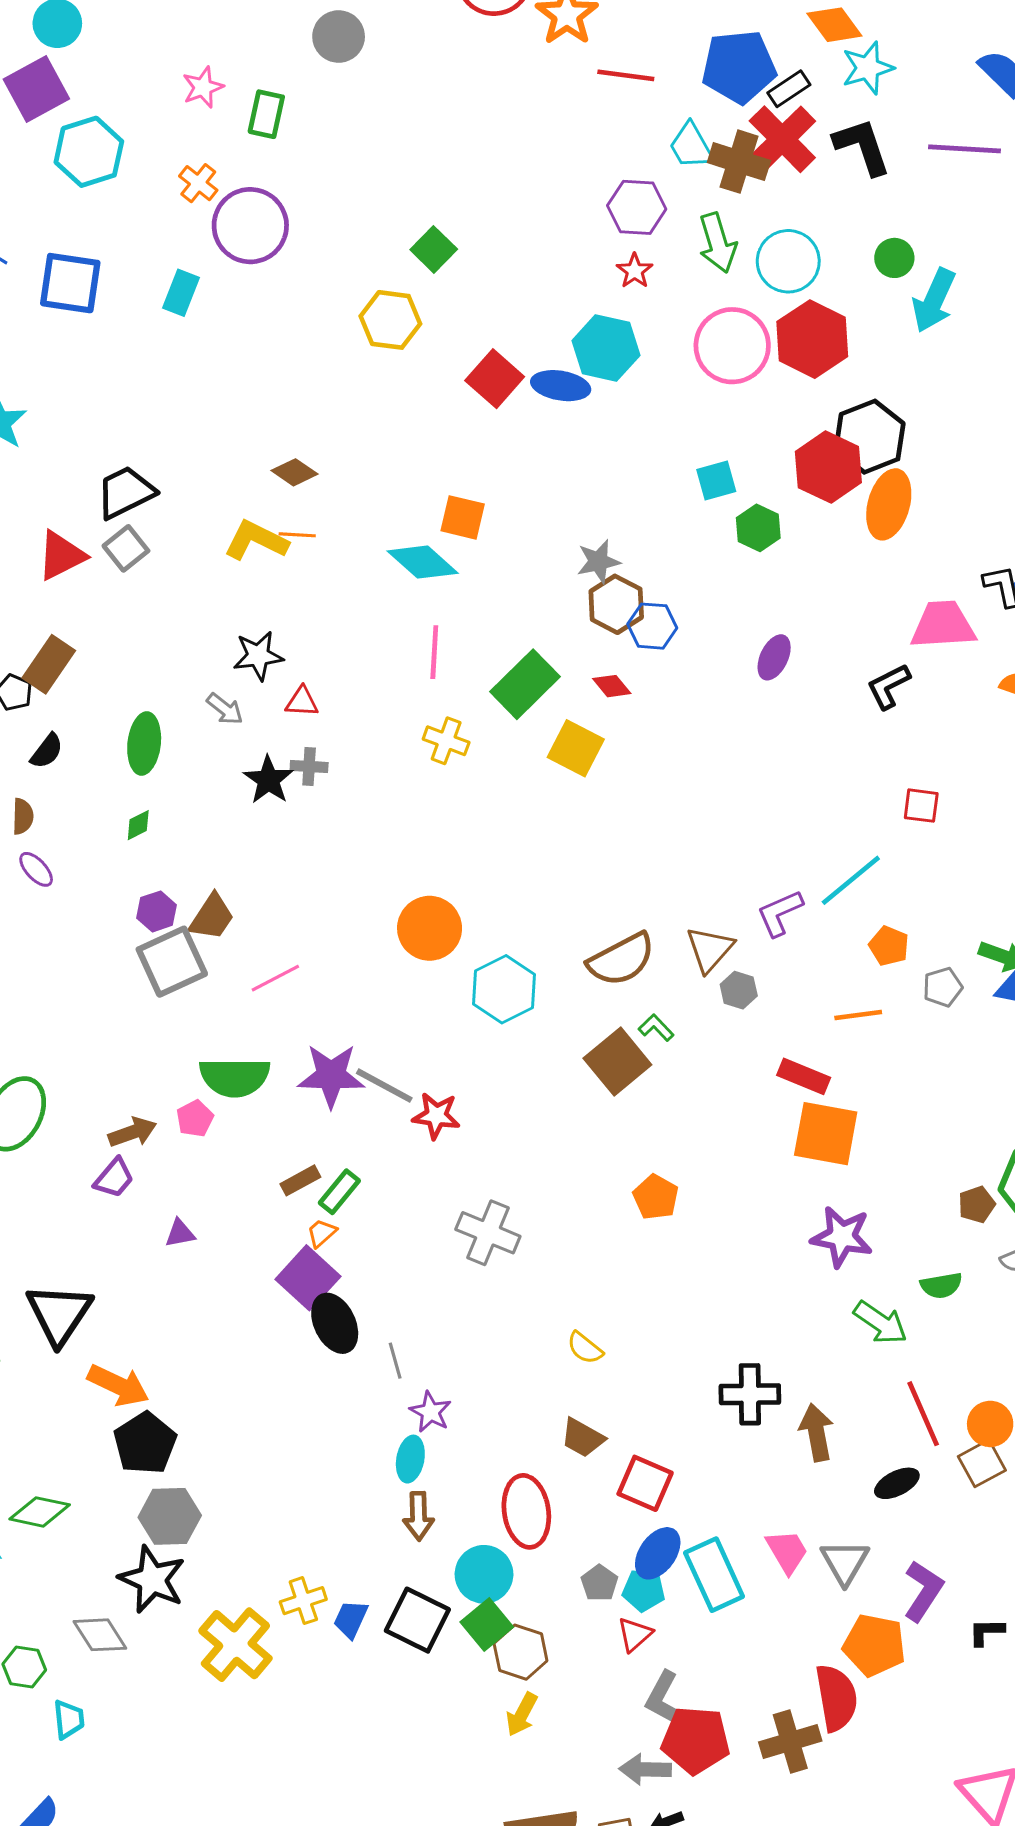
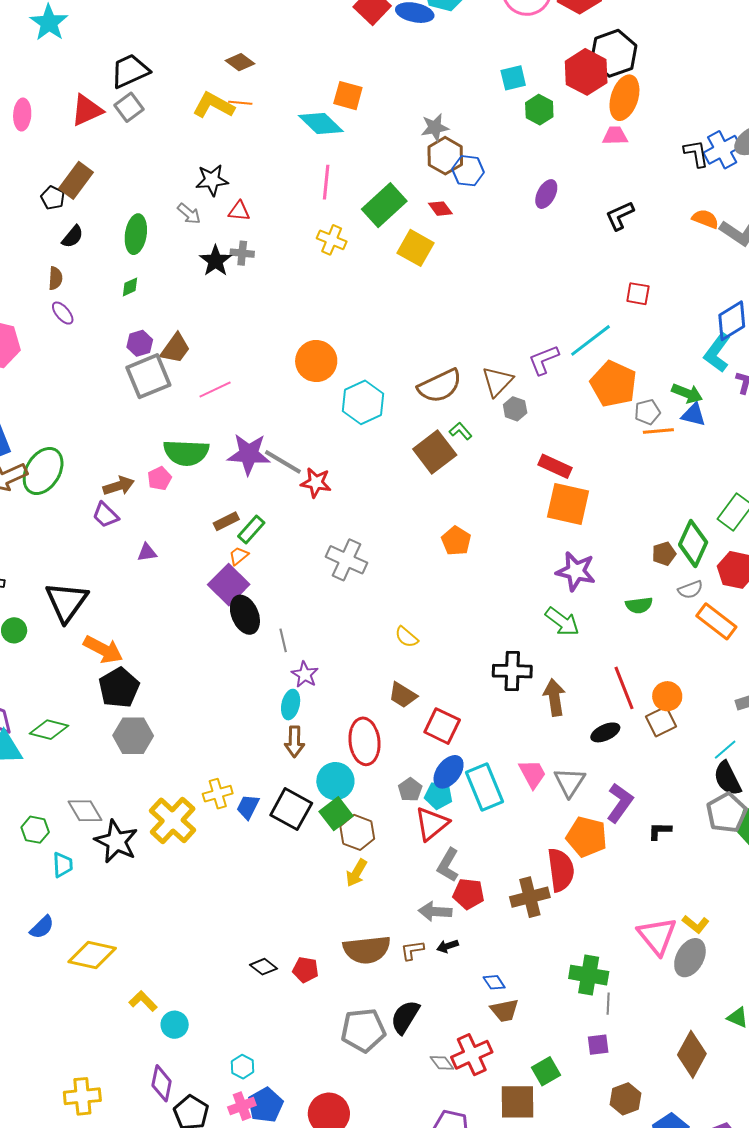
pink trapezoid: (943, 625) -> (615, 136), moved, size x0.6
orange pentagon: (889, 946) -> (614, 384), size x1.8
orange line: (858, 1015) -> (658, 431), moved
purple trapezoid: (114, 1178) -> (106, 515), turned 92
green arrow: (880, 1323) -> (562, 622), moved
black star: (152, 1579) -> (116, 841), moved
red triangle: (635, 1634) -> (432, 824), size x1.5
red pentagon: (696, 1740) -> (468, 894), size x0.7

